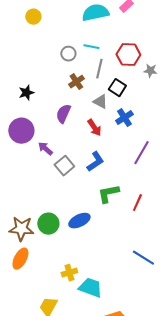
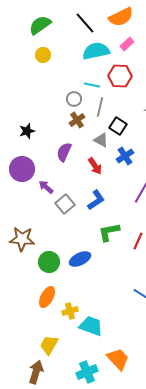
yellow circle: (33, 17) -> (43, 55), moved
gray circle: (68, 54) -> (74, 99), moved
red hexagon: (128, 55) -> (120, 76), moved
brown star: (21, 229) -> (22, 239), moved
orange ellipse: (20, 259) -> (47, 297), moved

